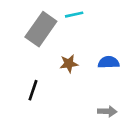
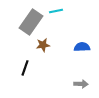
brown star: (69, 64) -> (43, 45), moved

